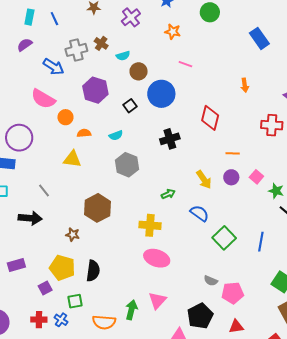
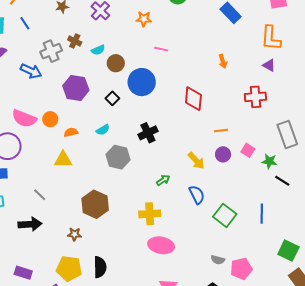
pink semicircle: (43, 99) -> (24, 118), moved
black cross: (170, 139) -> (148, 133), moved
blue semicircle: (199, 213) -> (197, 195), turned 36
purple rectangle: (16, 265) -> (23, 273), turned 42

